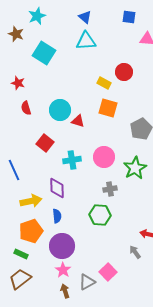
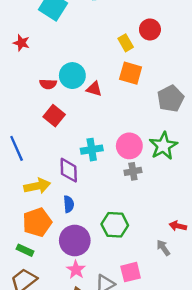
yellow rectangle: (104, 83) -> (126, 43), turned 32
red semicircle: (26, 108) -> (48, 84), moved, turned -72
pink circle: (104, 157) -> (129, 146), moved
cyan cross: (72, 160) -> (92, 150), moved
green hexagon: (100, 215) -> (115, 225), moved
pink square: (108, 272) -> (131, 272), turned 30

